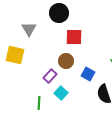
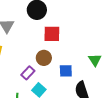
blue square: (88, 74) -> (66, 71), turned -32

